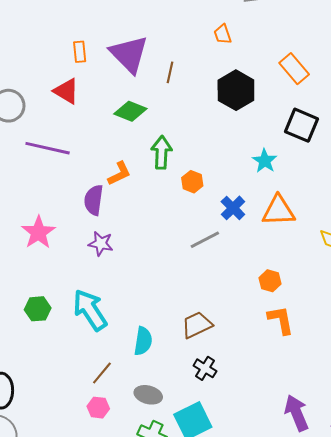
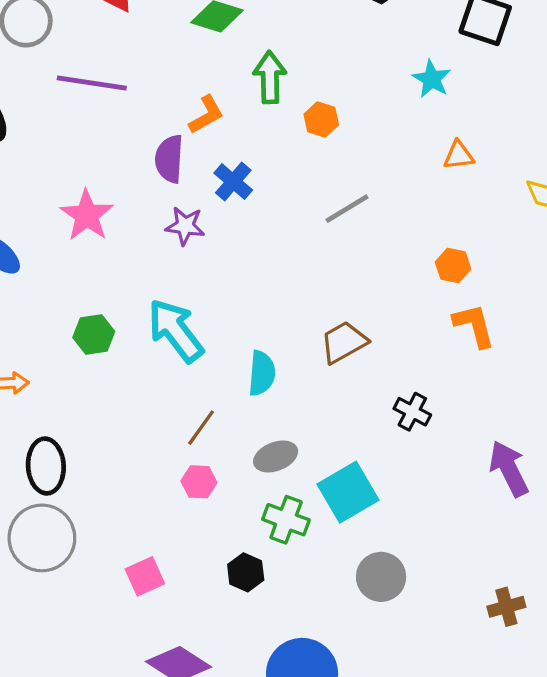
blue cross: (233, 208) -> (233, 182), moved
orange triangle: (278, 211) -> (459, 155), size x0.6
black cross: (205, 368) -> (412, 412), moved
gray ellipse: (148, 395) -> (276, 456), turned -32

